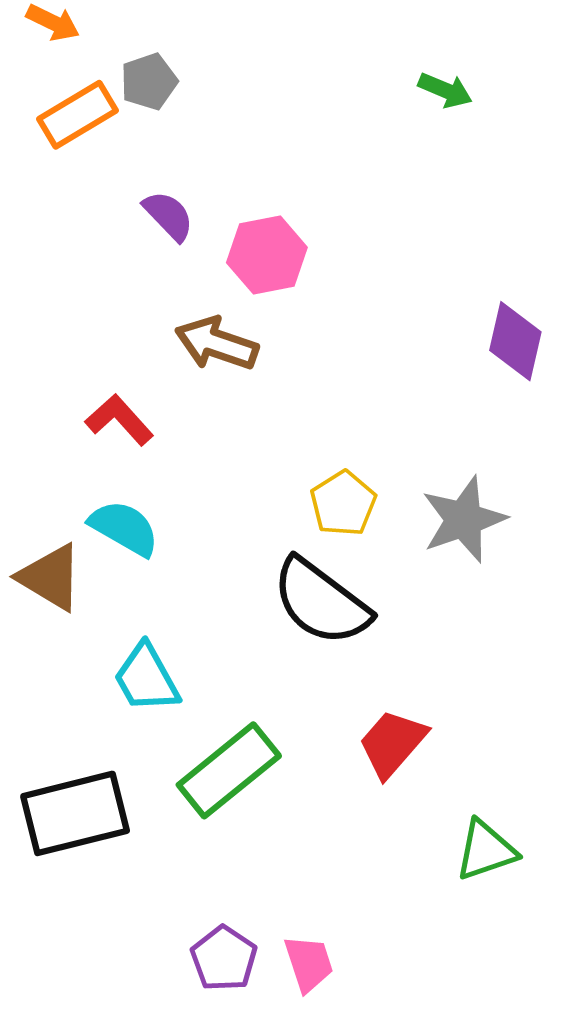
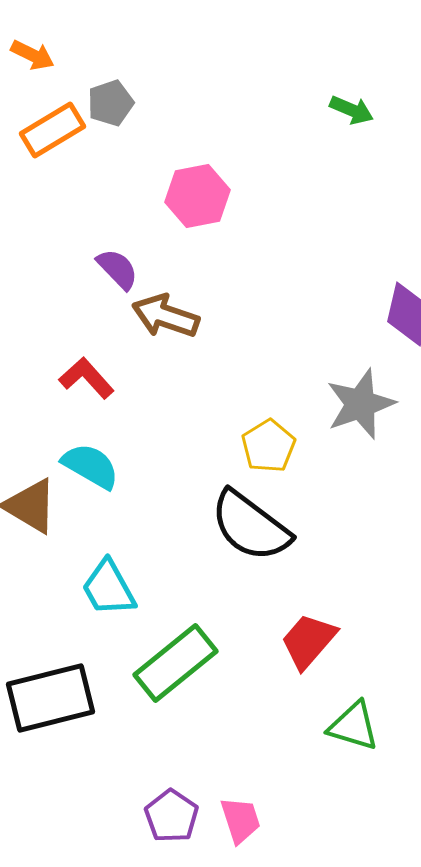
purple semicircle: (169, 216) -> (117, 269), moved
pink hexagon: (267, 255) -> (197, 196), moved
gray star: (464, 519) -> (360, 404), moved
green triangle: (486, 850) -> (353, 726), moved, turned 36

